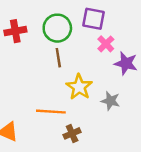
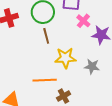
yellow star: (79, 87) -> (65, 58), turned -30

